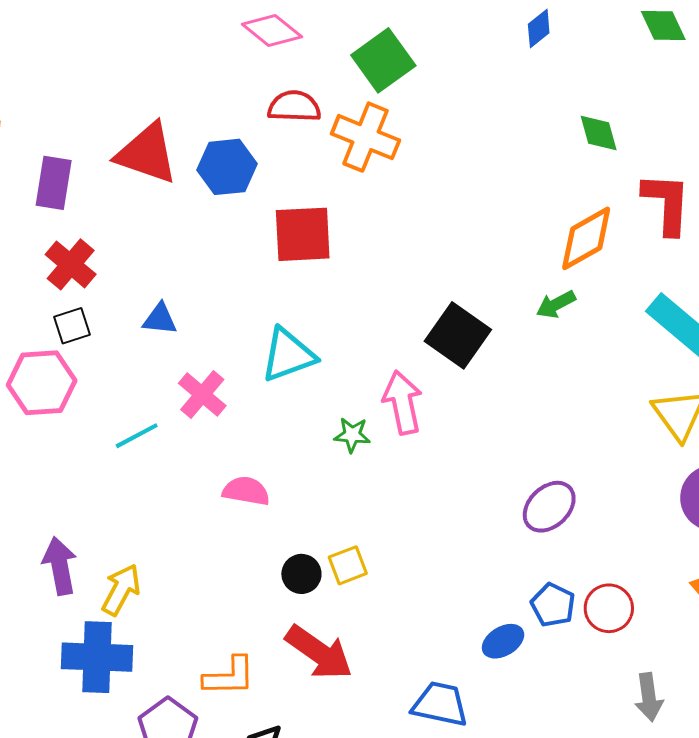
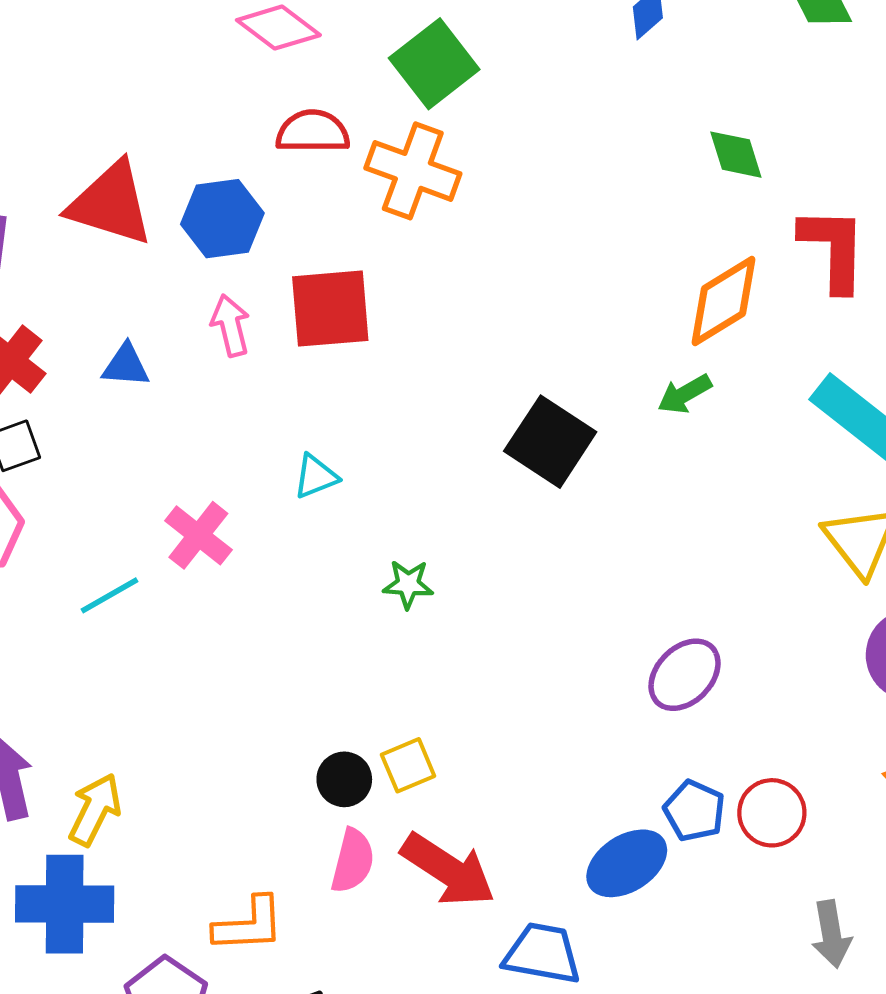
blue triangle: (160, 319) -> (126, 365), moved
cyan triangle: (288, 355) -> (316, 476), size x0.6
pink arrow: (403, 403) -> (230, 325), moved, size x0.7
pink semicircle: (246, 491) -> (353, 861), moved, turned 96
blue ellipse: (503, 641) -> (627, 863), size x1.4
red arrow: (319, 652) -> (448, 870), moved

